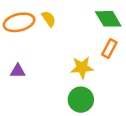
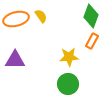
green diamond: (108, 19) -> (91, 16), turned 50
purple triangle: (18, 71) -> (15, 60), size x1.5

